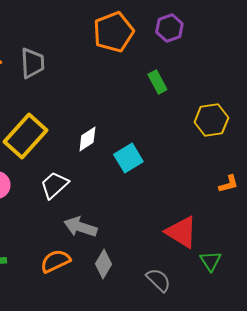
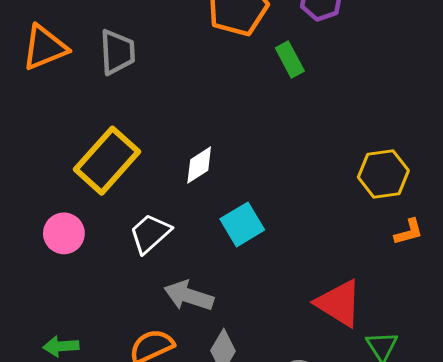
green rectangle: (157, 82) -> (290, 59), moved
yellow hexagon: (211, 120) -> (383, 174), moved
cyan square: (128, 158) -> (242, 224), moved

